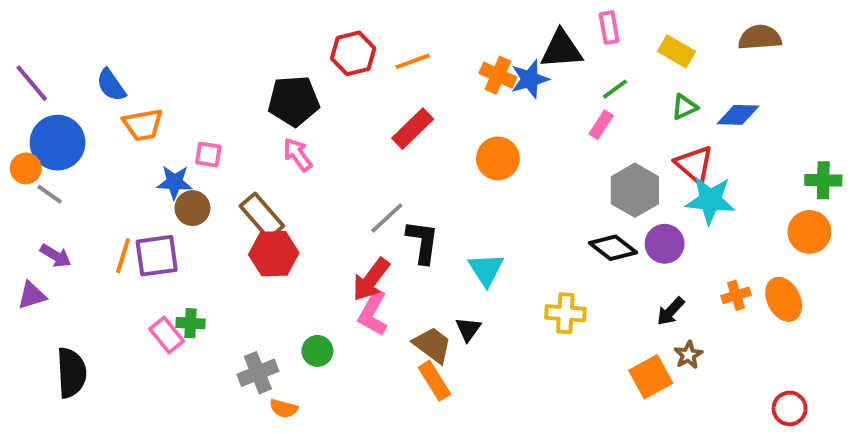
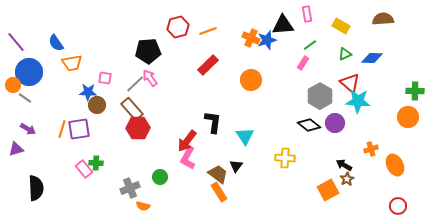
gray line: (387, 218) -> (135, 84), moved
orange ellipse: (784, 299) -> (395, 165), moved
black arrow: (671, 311) -> (344, 165), moved, turned 77

